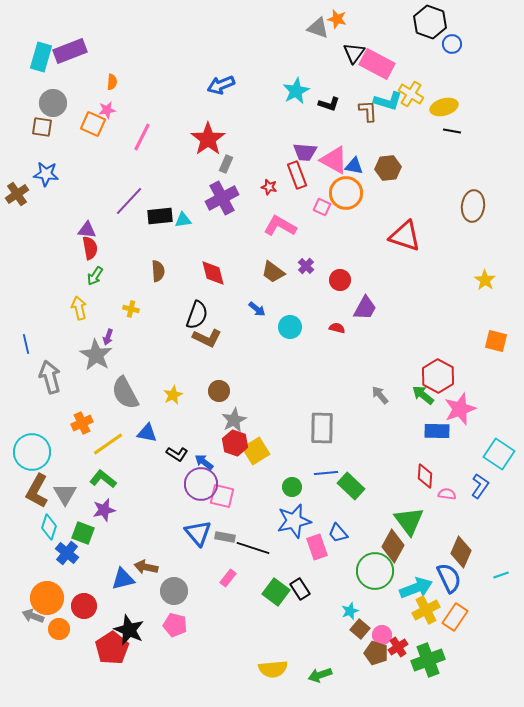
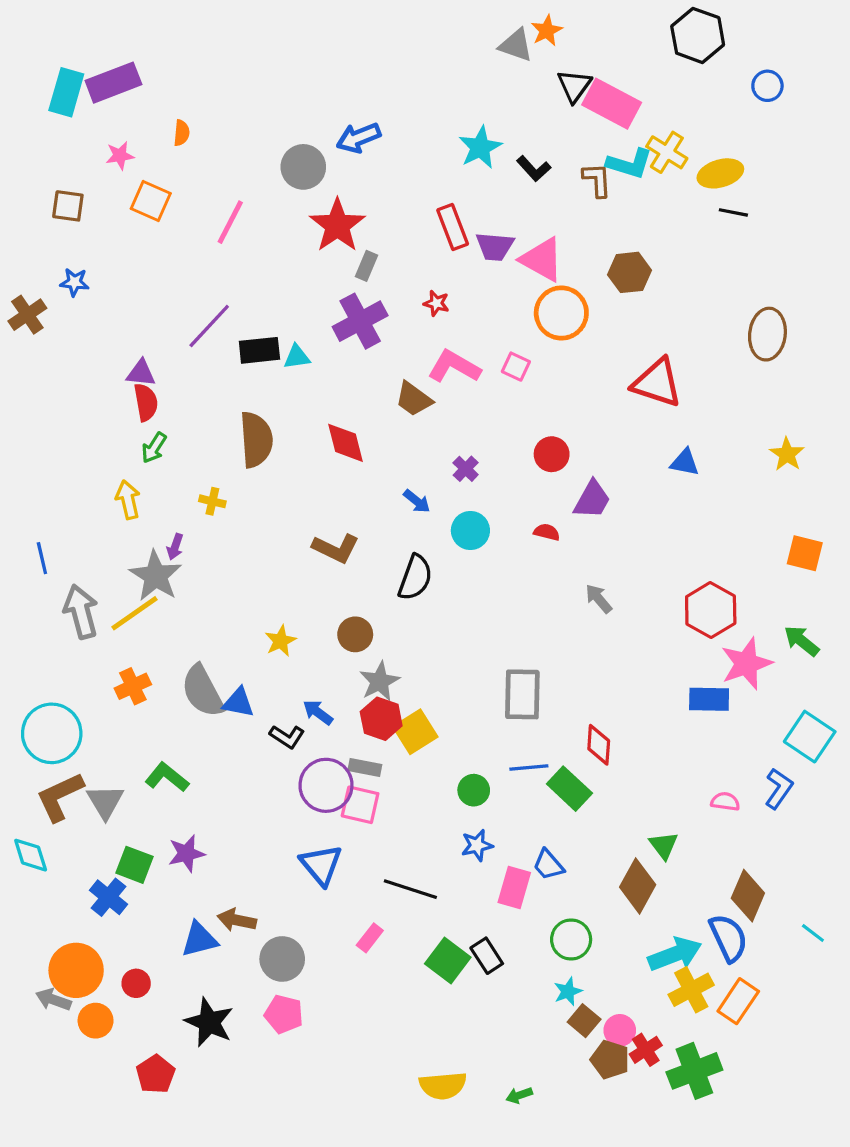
orange star: (337, 19) -> (547, 31), turned 30
blue circle: (452, 44) -> (767, 86), moved
gray circle: (53, 103) -> (303, 167), moved
black L-shape: (329, 104) -> (534, 169), turned 30
pink star: (107, 110) -> (120, 156), moved
blue triangle: (354, 166) -> (685, 462), moved
blue star: (46, 174) -> (74, 282), size x0.7
red rectangle: (297, 175) -> (453, 227), moved
pink square: (322, 207) -> (516, 367), moved
purple cross: (306, 266) -> (466, 469), moved
brown semicircle: (158, 271) -> (256, 440), size x1.6
brown trapezoid: (273, 272) -> (414, 399), moved
black semicircle: (197, 315) -> (415, 578), moved
gray semicircle: (125, 393) -> (203, 691), moved
gray arrow: (380, 395) -> (599, 599), moved
green arrow: (423, 395) -> (802, 641), moved
yellow line: (108, 444) -> (134, 613), moved
blue arrow: (204, 462) -> (318, 712), moved
red diamond: (425, 476) -> (599, 745), moved
brown L-shape: (37, 491) -> (60, 797), turned 36
purple star: (104, 510) -> (186, 853), moved
blue star: (294, 521) -> (477, 845), size x0.6
green triangle: (409, 521) -> (664, 845), size x0.6
cyan diamond: (49, 527) -> (31, 855), moved, turned -35
gray rectangle: (225, 537) -> (365, 767), moved
pink rectangle: (317, 547) -> (514, 888), turned 35
green circle: (375, 571) -> (571, 939), moved, size x0.7
cyan line: (501, 575) -> (813, 933), turned 56
red circle: (84, 606) -> (136, 983), size x0.7
red pentagon: (112, 648) -> (156, 1074), moved, size x0.7
green arrow: (320, 675) -> (519, 1095), size x0.7

